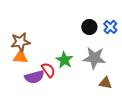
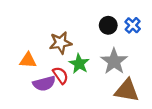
brown star: (20, 42) -> (61, 43), moved
gray star: (94, 58) -> (114, 61), turned 30
brown triangle: (105, 83) -> (127, 90), size x1.6

